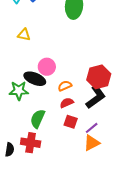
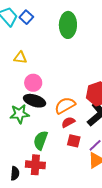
pink circle: (47, 67) -> (33, 83), moved
orange semicircle: (65, 86) -> (65, 105), size x1.5

